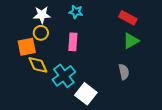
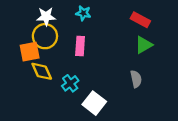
yellow circle: (41, 33) -> (45, 36), size x1.5
cyan cross: (64, 76) -> (70, 83), size x0.7

